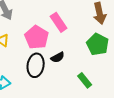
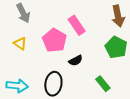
black ellipse: (36, 65) -> (53, 84), moved

